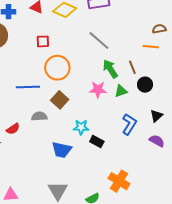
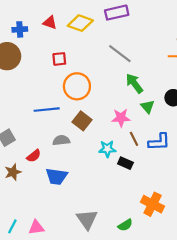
brown line: (132, 67) -> (134, 139), moved
pink star: (98, 90) -> (121, 118), moved
green triangle: (121, 91) -> (148, 107), turned -48
blue L-shape: (129, 124) -> (159, 142), turned 60
blue trapezoid: (62, 150) -> (57, 176), moved

